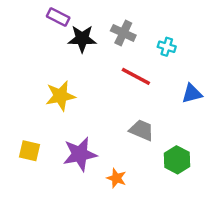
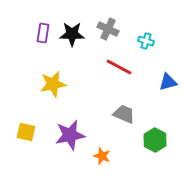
purple rectangle: (58, 17) -> (43, 33), moved, turned 72

